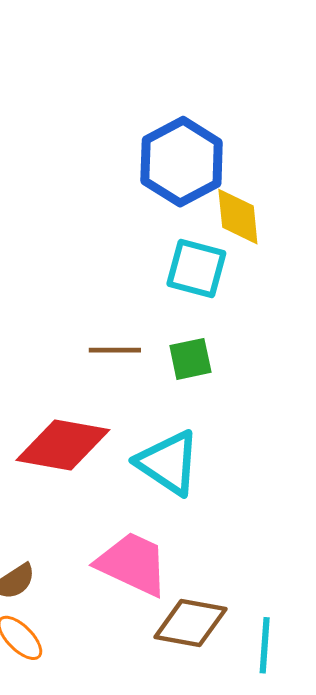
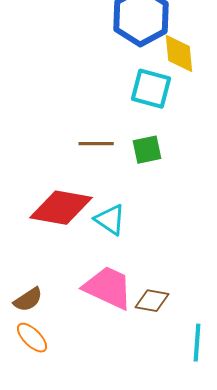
cyan triangle: (168, 463) -> (110, 220), moved, size x0.7
brown diamond: (190, 623) -> (152, 301), moved, size x0.7

